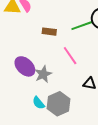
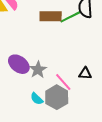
brown rectangle: (49, 32) -> (51, 16), moved, size x1.5
pink line: (70, 56) -> (63, 82), moved

